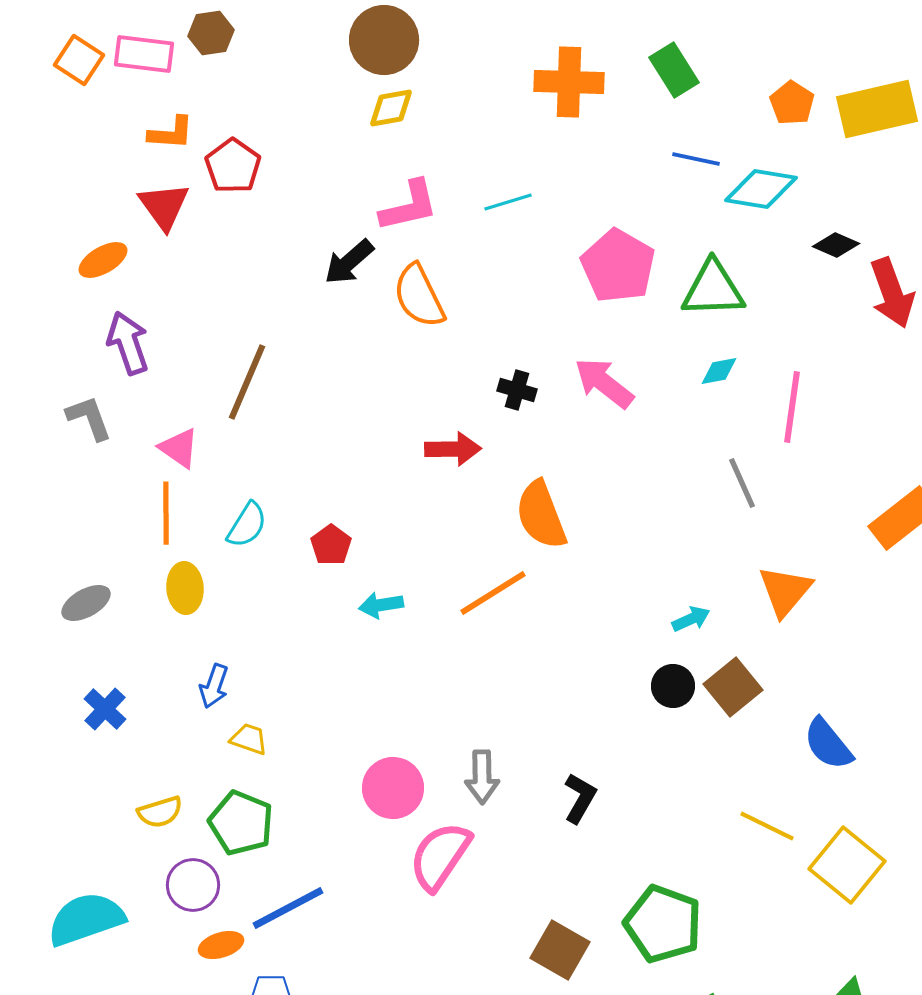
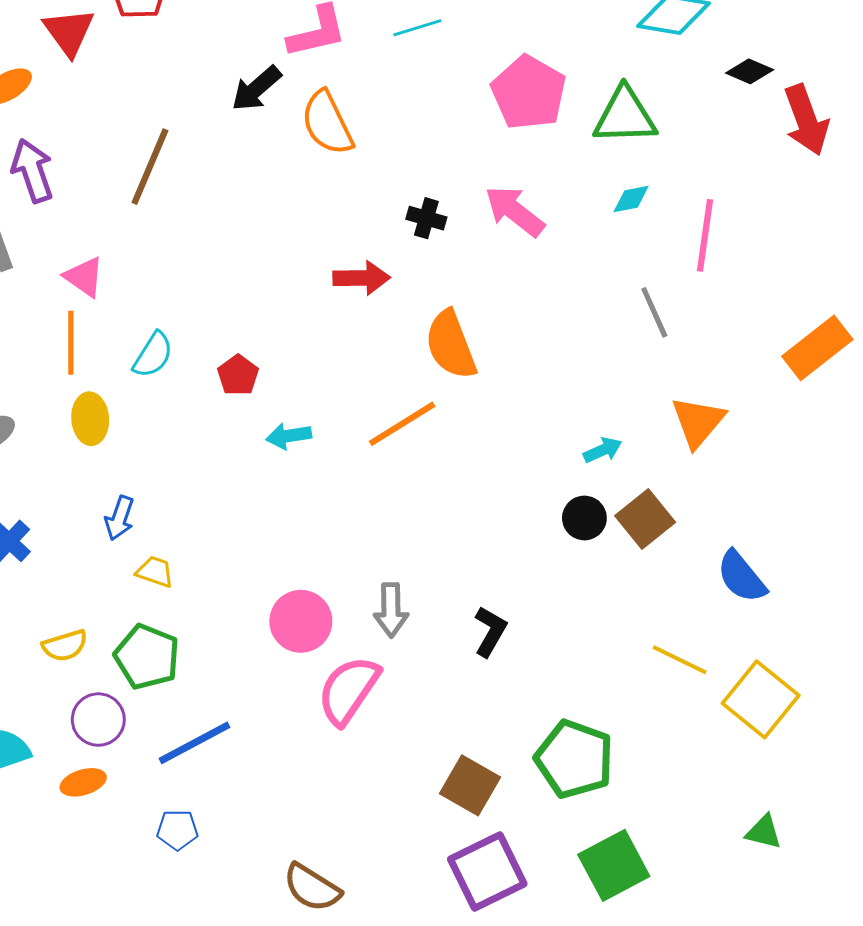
brown line: (247, 382) -> (150, 167), moved
orange ellipse: (221, 945) -> (83, 782), moved

